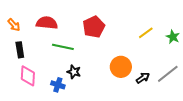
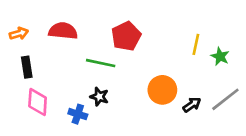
orange arrow: (14, 25) -> (19, 34), turned -64
yellow line: (146, 33) -> (196, 44), turned -42
green star: (173, 37) -> (220, 56), moved
green line: (63, 47) -> (101, 63), moved

